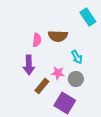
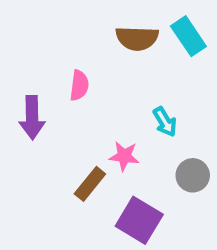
brown semicircle: (58, 36) -> (137, 38), moved
purple arrow: (29, 65) -> (32, 118), moved
gray circle: (76, 79) -> (193, 175), moved

